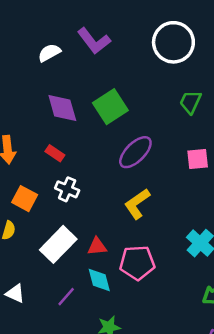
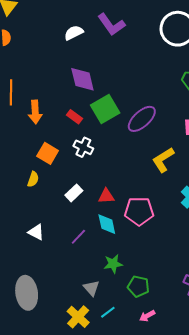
green square: (110, 107) -> (105, 109), moved
yellow L-shape: (137, 204) -> (163, 160), moved
white rectangle: (58, 244) -> (74, 193), size x0.6

